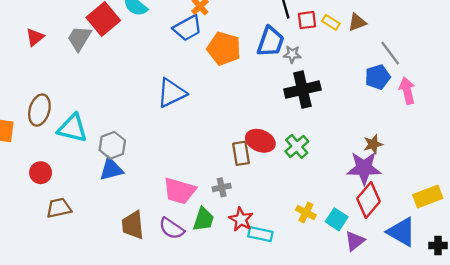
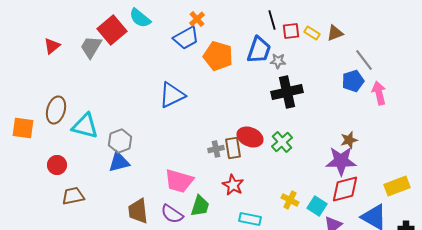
gray cross: (222, 187) -> (216, 149), moved
red diamond: (369, 200) -> (345, 189), turned 36
red star: (241, 219) -> (233, 185), moved

